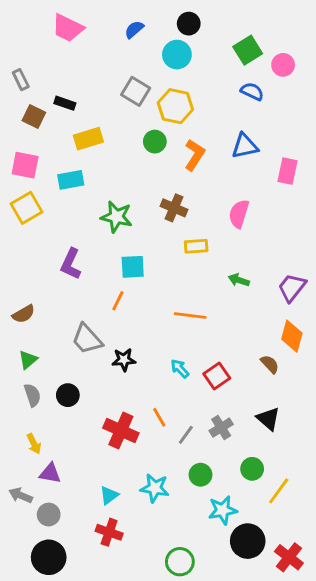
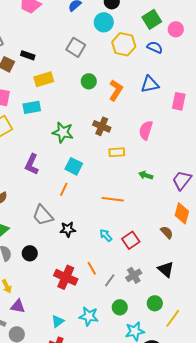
yellow hexagon: (175, 106) -> (124, 44), moved
cyan square: (133, 267) -> (74, 166), turned 30

